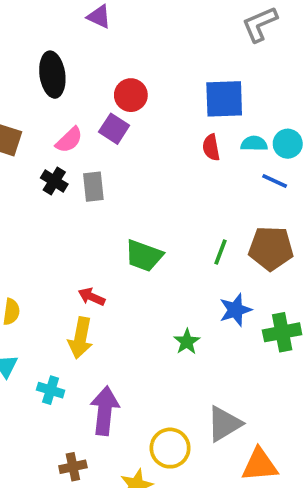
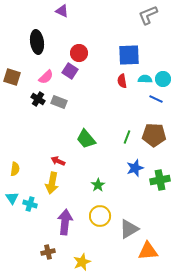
gray rectangle: (93, 187) -> (59, 102), turned -63
green trapezoid: (144, 256) -> (86, 139), turned 30
green star: (187, 342) -> (98, 185), moved
cyan cross: (51, 390) -> (30, 204), moved
yellow circle: (170, 448) -> (100, 216), moved

